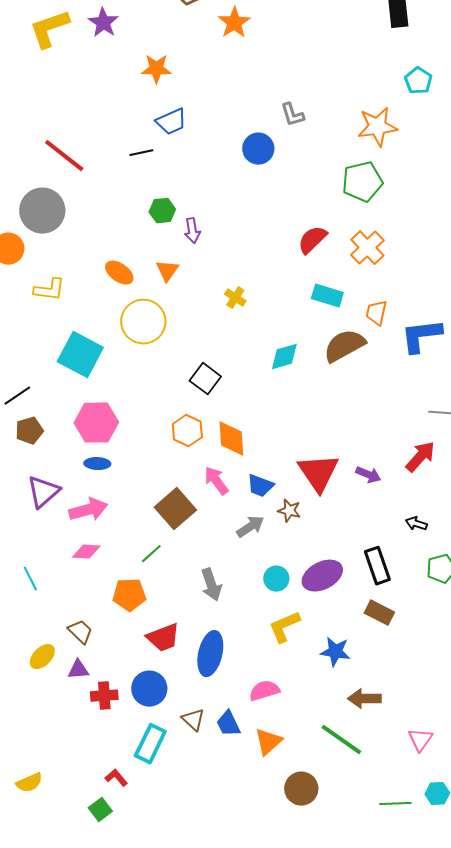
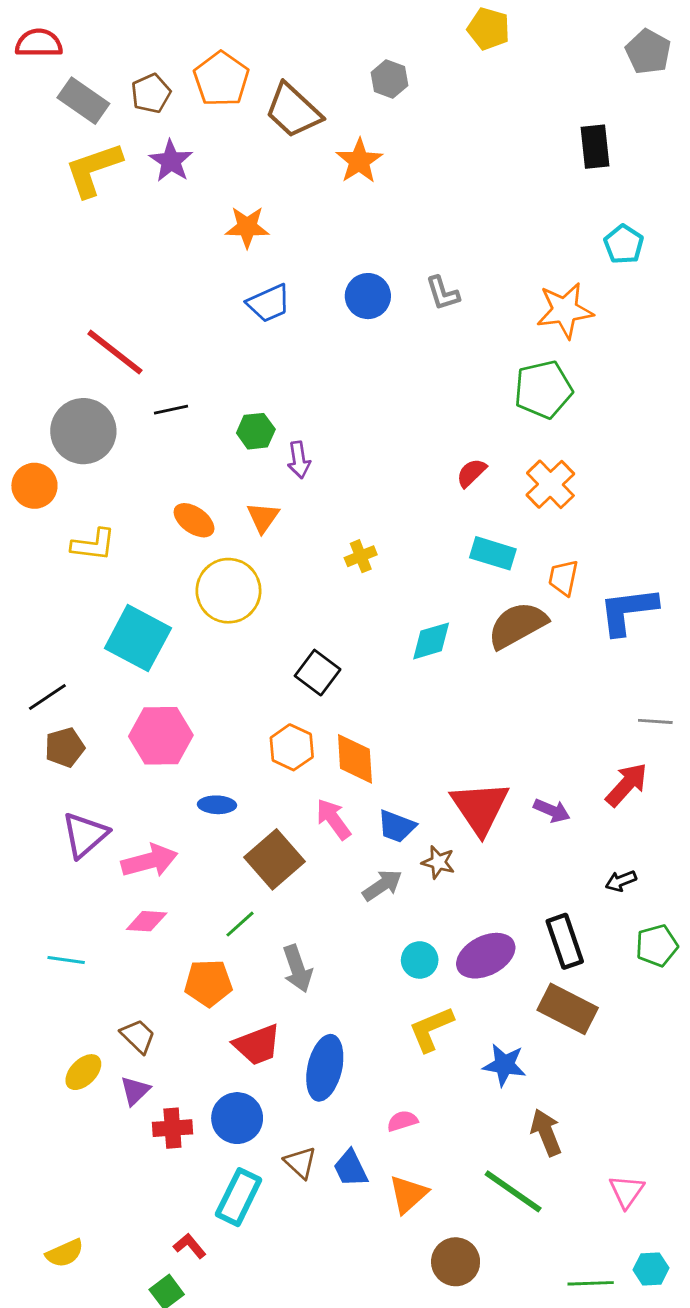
blue circle: (258, 149) -> (368, 296), moved
black line: (141, 153) -> (171, 410), moved
red semicircle: (312, 240) -> (471, 473), size x0.7
yellow cross: (235, 298) -> (361, 556), turned 35
blue ellipse: (97, 464) -> (217, 805), moved
black arrow: (416, 524) -> (621, 881), turned -40
cyan line: (30, 579) -> (66, 960), turned -55
gray arrow: (211, 585) -> (297, 969), moved
brown rectangle: (379, 613) -> (568, 1009), size x1.4
purple triangle: (78, 670) -> (135, 1091), turned -40
pink semicircle: (264, 691) -> (402, 1121), size x0.7
brown arrow: (364, 699) -> (546, 1132), turned 68

